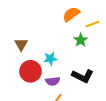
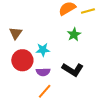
yellow line: (92, 24) -> (88, 11), moved

